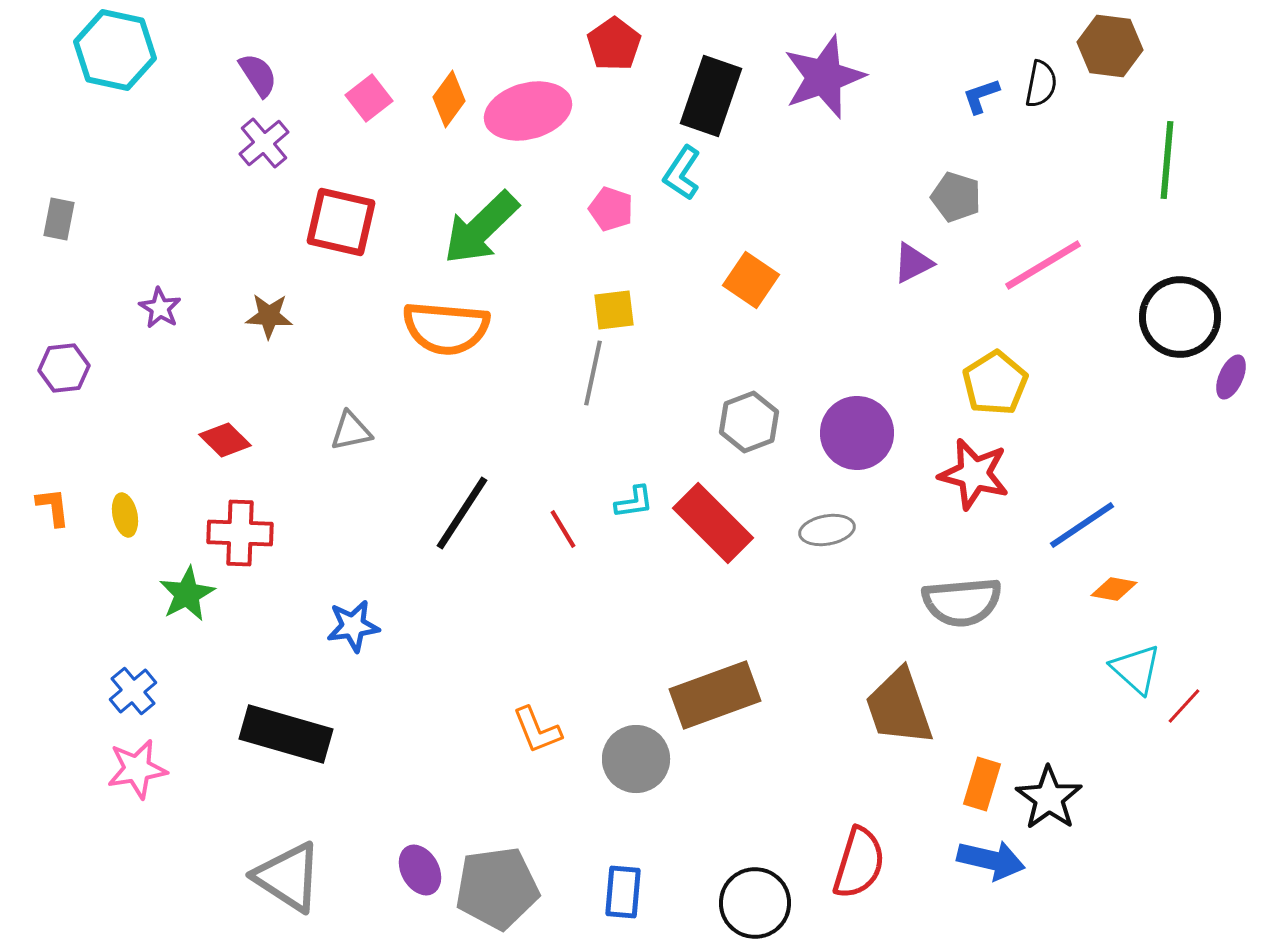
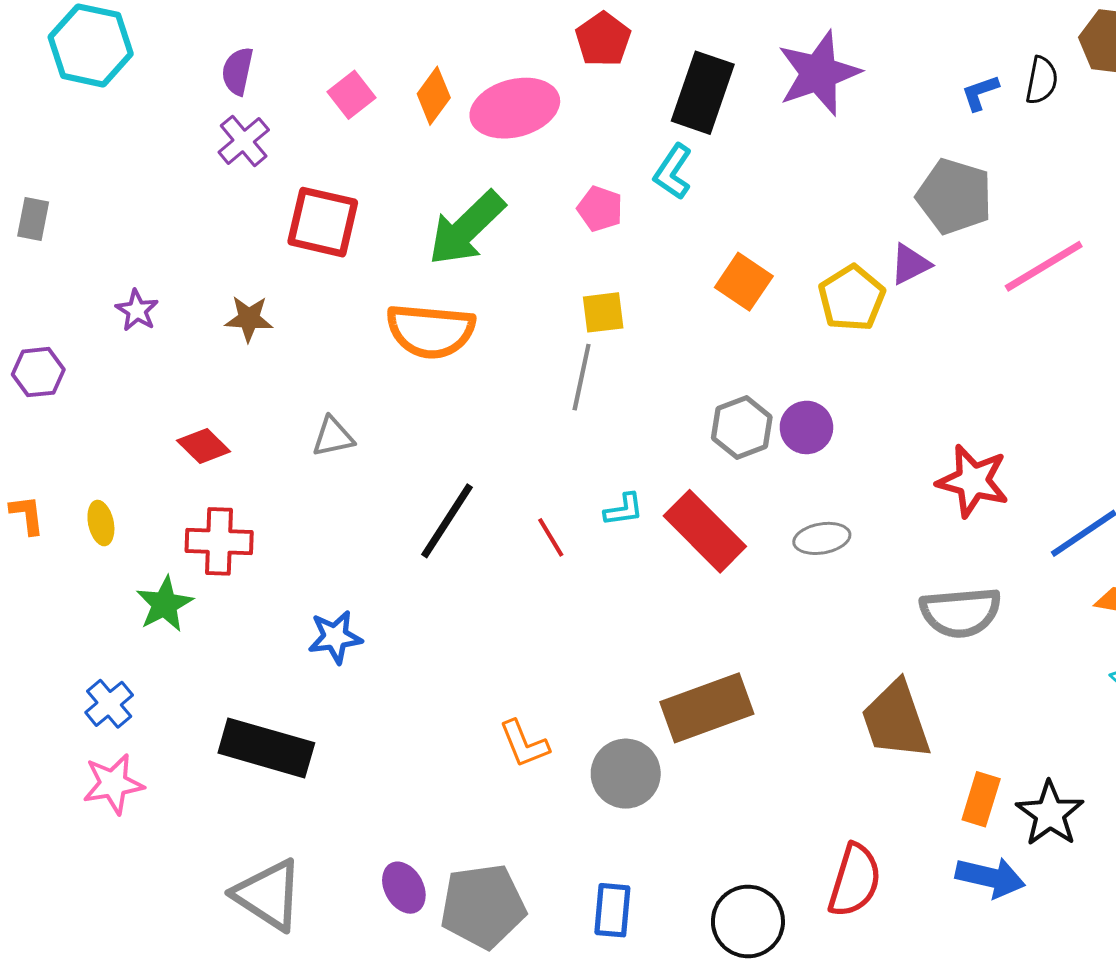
purple semicircle: (258, 75) -> (238, 71), turned -135
gray pentagon: (956, 197) -> (954, 196), size x1.5
yellow pentagon: (995, 383) -> (852, 298), moved
purple circle: (857, 433) -> (806, 427), moved, size x0.7

